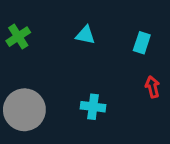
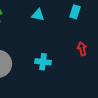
cyan rectangle: (142, 43) -> (75, 12), moved

